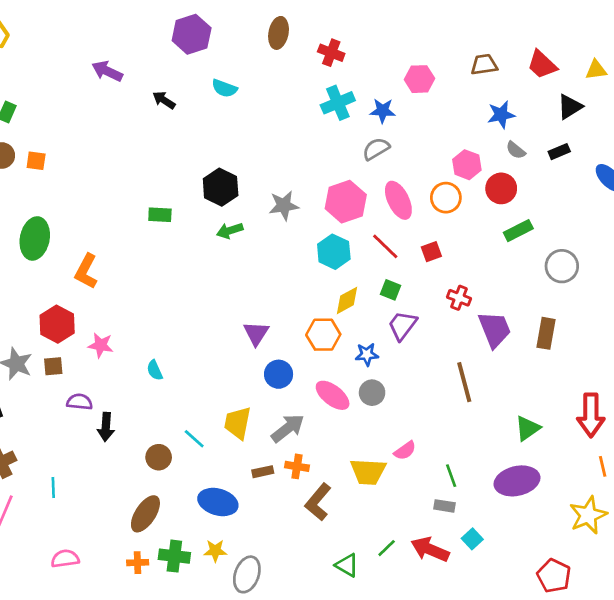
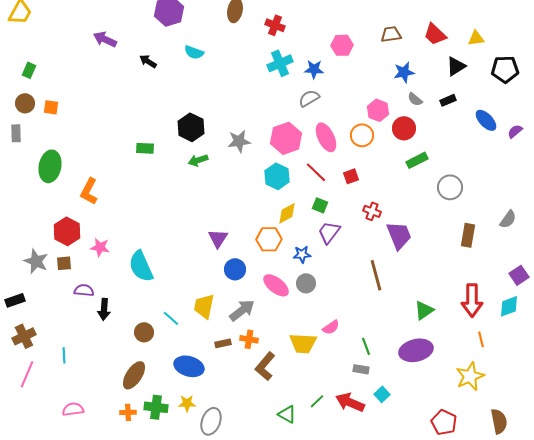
brown rectangle: (546, 333) -> (468, 235), moved
cyan semicircle: (155, 370) -> (141, 266), size x2.0

